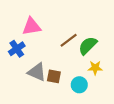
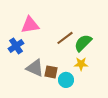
yellow star: (95, 68) -> (81, 64), moved
cyan circle: (79, 85) -> (66, 80), moved

